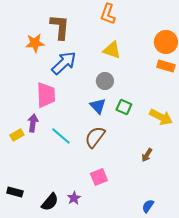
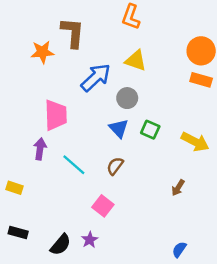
blue arrow: (64, 63) -> (96, 77), moved
yellow rectangle: (17, 135) -> (15, 188), moved, turned 48
brown semicircle: (95, 137) -> (115, 166), size x0.7
pink square: (99, 177) -> (103, 206), moved, turned -30

